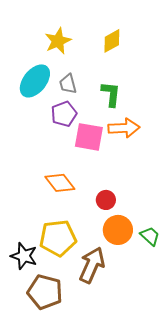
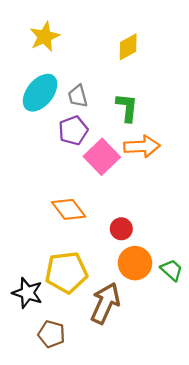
yellow star: (58, 41) -> (45, 37), moved
pink square: (89, 137) -> (102, 157), turned 36
brown pentagon: (45, 292) -> (51, 334), size x0.7

